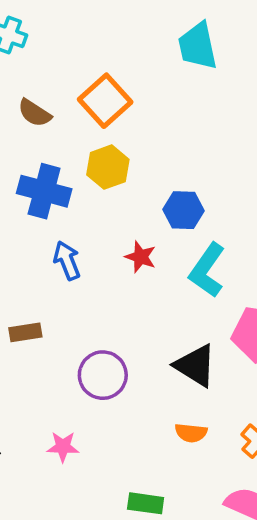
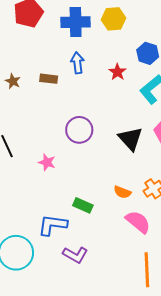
blue cross: (44, 191) -> (76, 22), turned -32
brown rectangle: (25, 332) -> (49, 79), moved
orange semicircle: (191, 433) -> (122, 192), moved

